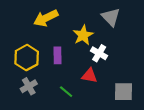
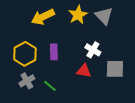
yellow star: (83, 35) -> (78, 15), moved
green line: (66, 92) -> (50, 86), moved
gray square: (124, 92) -> (115, 69), moved

